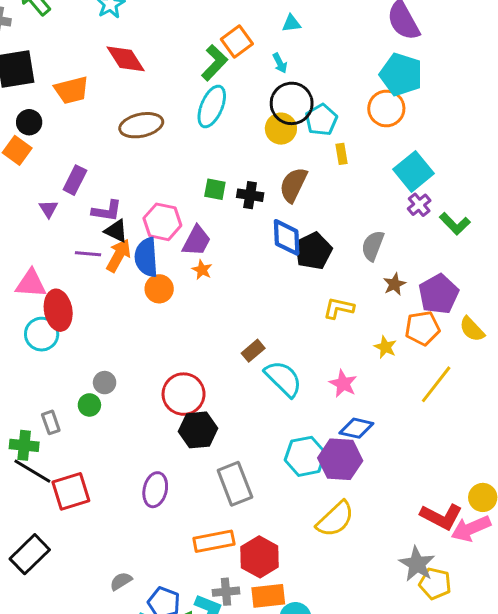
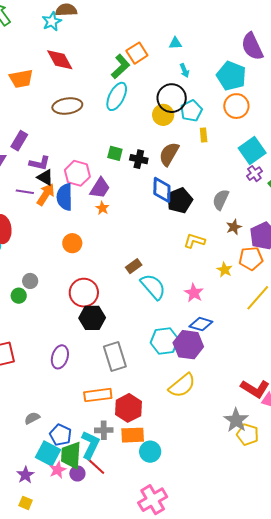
cyan arrow: (280, 63) -> (184, 70), moved
cyan pentagon: (401, 74) -> (231, 76), moved
orange circle: (159, 289) -> (72, 243), moved

